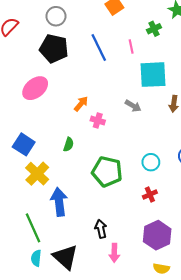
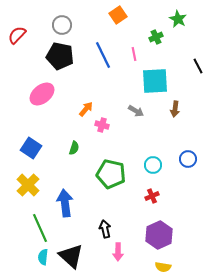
yellow cross: (37, 174) -> (28, 185), moved

